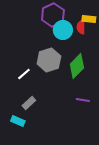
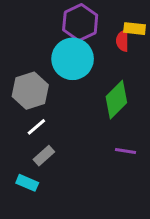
cyan circle: (63, 30) -> (73, 59), moved, size x1.4
gray hexagon: (49, 60) -> (30, 91), moved
white line: (24, 74) -> (36, 127), moved

